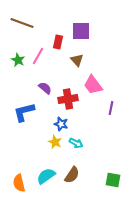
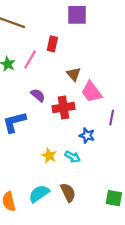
purple square: (81, 31) -> (77, 15), moved
brown triangle: (77, 60) -> (74, 74), moved
blue star: (61, 124) -> (87, 135), moved
brown semicircle: (72, 175) -> (68, 192), turned -60

